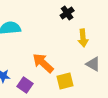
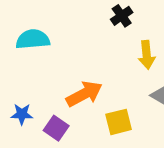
orange arrow: (43, 63) -> (84, 94), turned 110

